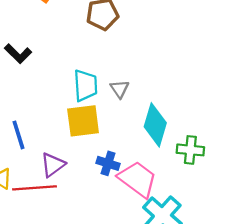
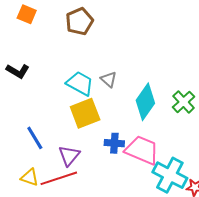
cyan trapezoid: (85, 85) -> (80, 84), turned -44
cyan diamond: (155, 125) -> (145, 102), turned 33
green cross: (190, 150) -> (184, 102), moved, turned -35

